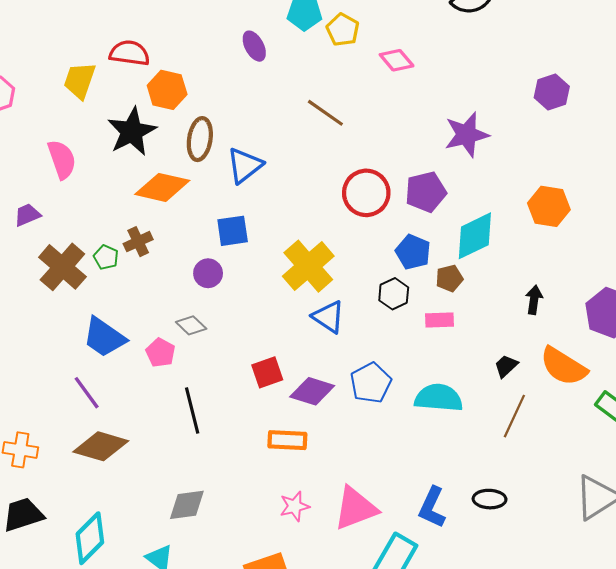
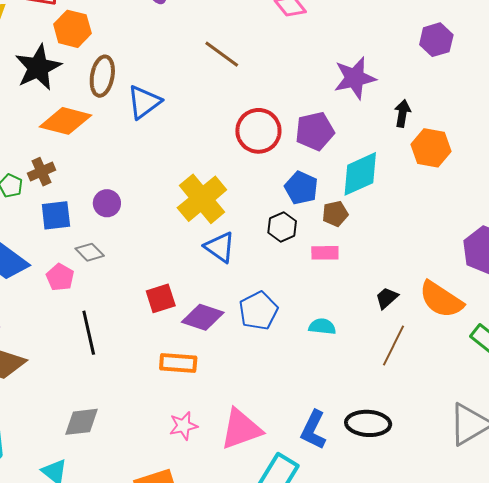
blue square: (233, 231) -> (56, 215), moved
black arrow: (534, 300) -> (402, 113), moved
cyan semicircle: (439, 398) -> (322, 326), size x0.6
black ellipse: (490, 499) -> (368, 423), size x1.4

